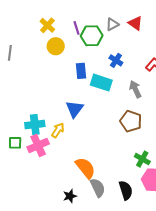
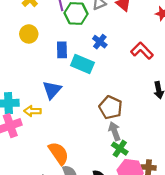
yellow circle: (56, 46) -> (29, 34), moved
gray arrow: (135, 89) -> (114, 131), moved
yellow arrow: (58, 130) -> (32, 111), turned -126

